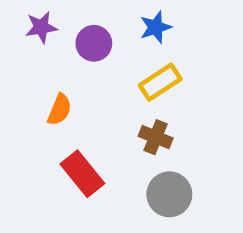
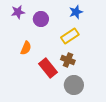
blue star: (156, 27) -> (76, 12), moved
red rectangle: (82, 174) -> (48, 68), moved

